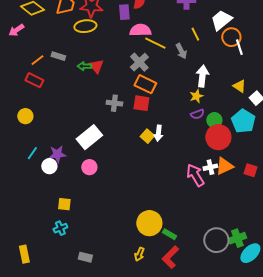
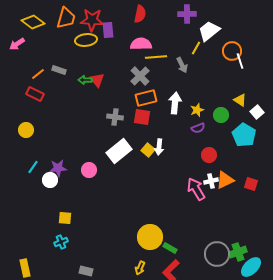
purple rectangle: (124, 12) -> (108, 30), moved
white trapezoid: (221, 20) -> (209, 31), moved
yellow line: (195, 34) -> (196, 48), turned 56
yellow line: (155, 43) -> (156, 57), turned -30
white arrow: (202, 76) -> (175, 103), moved
orange rectangle: (145, 84) -> (146, 98), turned -40
green circle: (214, 120) -> (221, 115), moved
white rectangle: (89, 137) -> (119, 151), moved
red circle: (218, 137) -> (209, 155), moved, size x0.6
pink circle: (89, 167) -> (89, 170), moved

